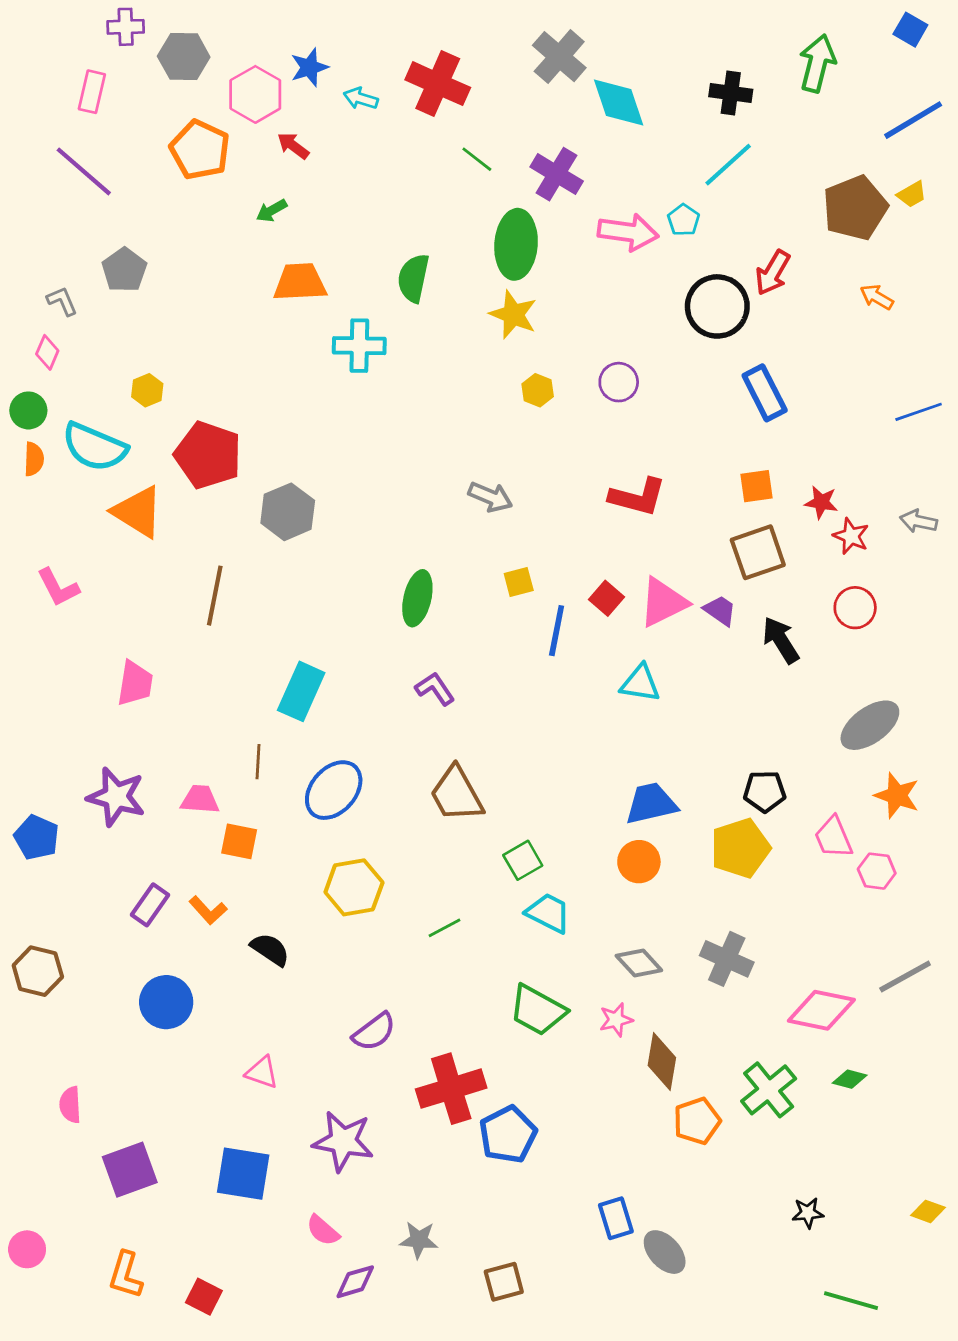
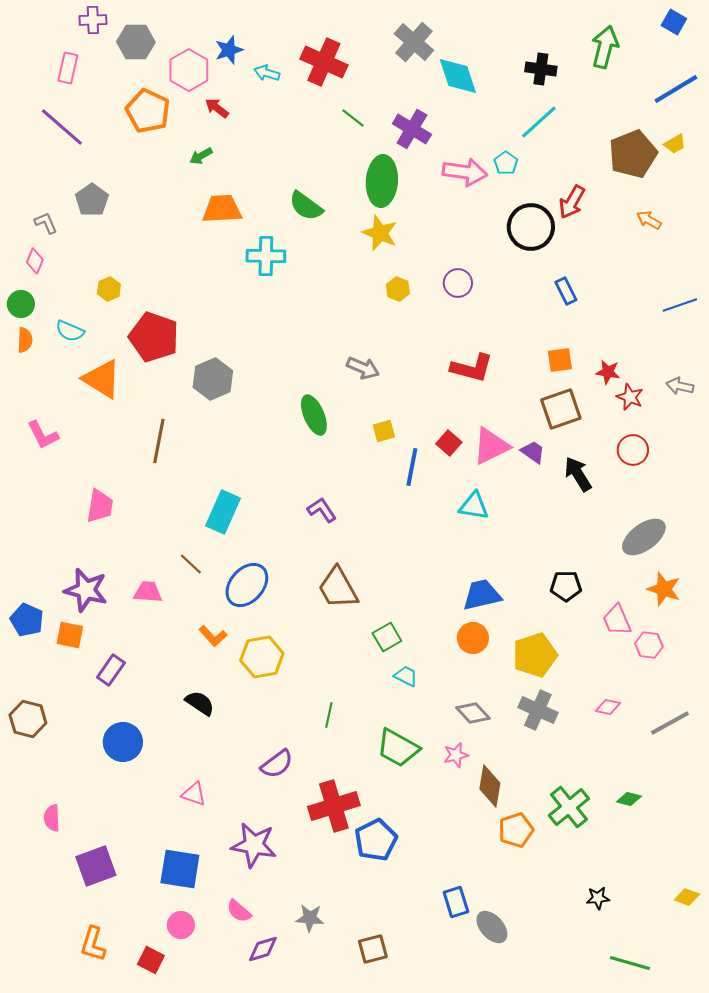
green semicircle: (413, 278) -> (306, 206), turned -66
blue rectangle: (765, 393) -> (566, 291), size x0.7
cyan semicircle: (95, 447) -> (70, 331), size x0.6
green ellipse: (417, 598) -> (314, 415), moved, turned -36
brown line: (258, 762) -> (191, 564), turned -50
orange square: (239, 841) -> (70, 635), moved
yellow pentagon: (740, 848) -> (535, 655), moved
orange L-shape: (208, 910) -> (213, 636), moved
cyan trapezoid: (548, 913) -> (406, 676), size x0.7
green line: (444, 928) -> (329, 715), moved, turned -50
pink diamond: (821, 1010) -> (608, 707), moved, size x0.5
pink circle: (27, 1249) -> (181, 925), moved

